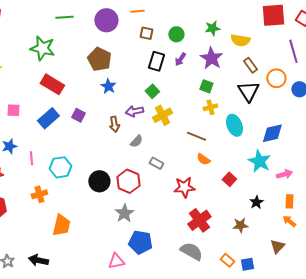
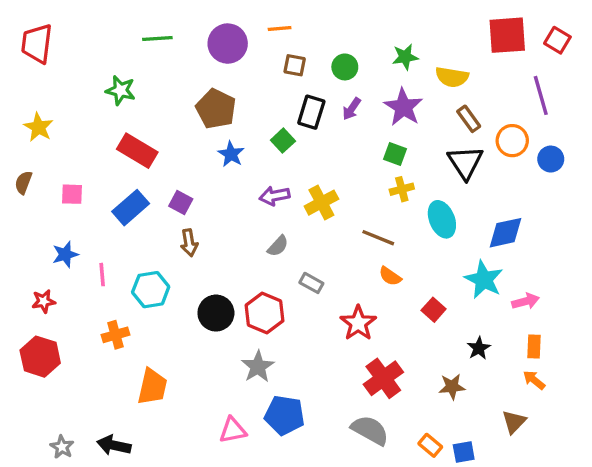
green star: (42, 48) -> (121, 90), size x0.7
green square: (152, 91) -> (283, 141), moved
brown arrow: (114, 124) -> (189, 243), moved
red star: (184, 187) -> (358, 323), turned -30
pink triangle: (116, 261) -> (233, 430), moved

